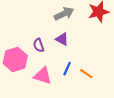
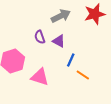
purple semicircle: (39, 45) -> (40, 37), moved
blue line: (67, 69) -> (71, 60), moved

